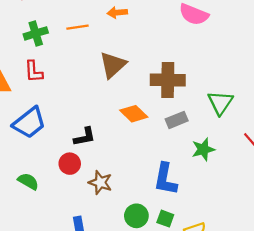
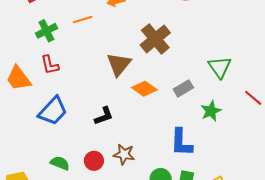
brown triangle: (113, 65) -> (119, 64), moved
brown cross: (168, 80) -> (155, 39), moved, turned -32
red circle: (70, 164) -> (94, 161), moved

